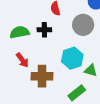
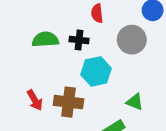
cyan hexagon: (72, 58) -> (96, 71), moved
red arrow: (22, 60) -> (35, 100), moved

